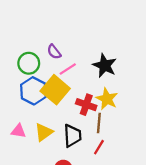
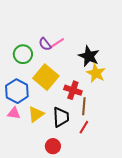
pink line: (68, 69) -> (57, 43), moved
blue hexagon: (33, 91) -> (17, 91), moved
yellow star: (107, 99) -> (96, 73), moved

